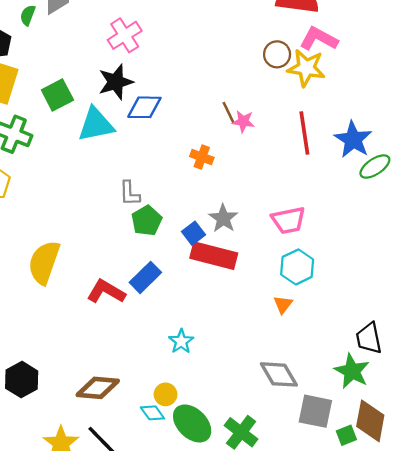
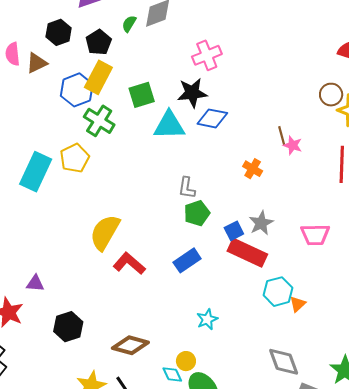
cyan hexagon: (297, 267) -> (278, 292), moved
red L-shape: (106, 292) -> (129, 264), moved

